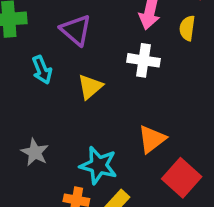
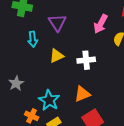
white cross: (144, 60) -> (86, 60), moved, turned -30

